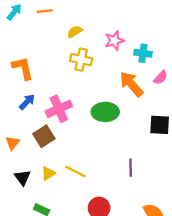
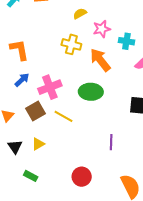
yellow semicircle: (75, 32) -> (80, 14), moved
orange arrow: (131, 84) -> (100, 60), moved
yellow line: (75, 171) -> (63, 116), moved

